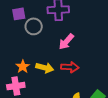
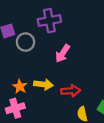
red arrow: (70, 67) -> (71, 91), moved

